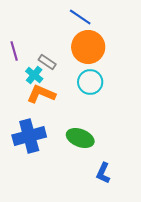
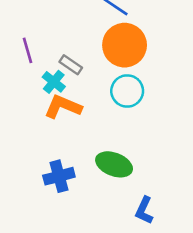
blue cross: (29, 136) -> (59, 176), moved, size x0.7

